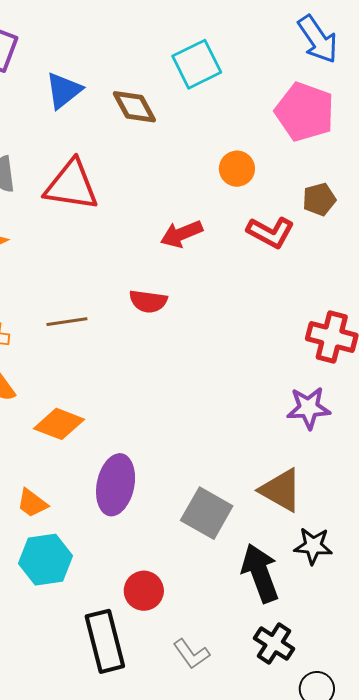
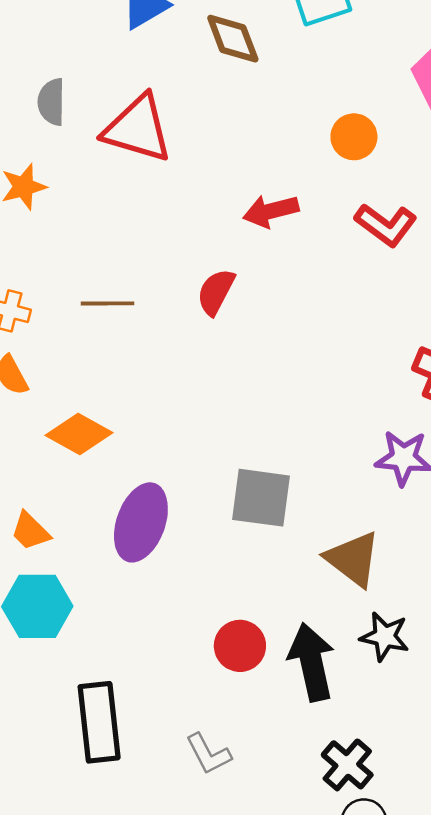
red semicircle: (148, 301) -> (216, 292), turned 102
gray square: (207, 513) -> (261, 498), moved, turned -30
red circle: (144, 591) -> (240, 646), moved
black cross: (274, 644) -> (347, 765), moved

